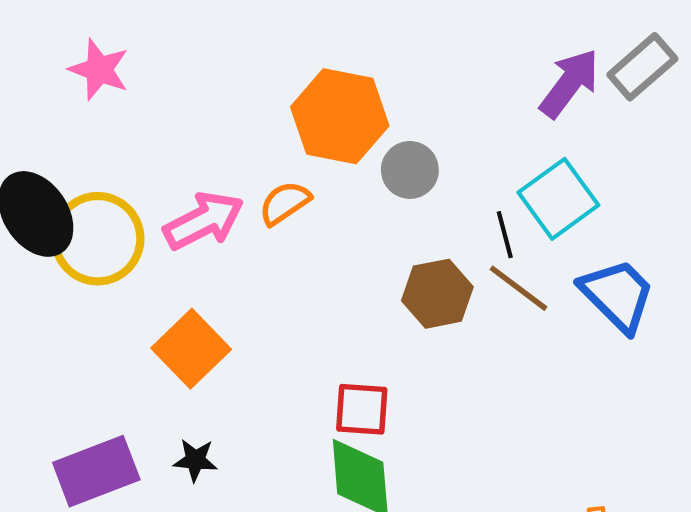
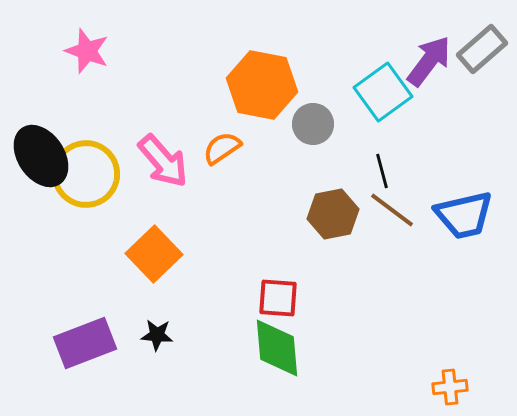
cyan square: (558, 199) -> (383, 92), moved
pink arrow: (204, 221) -> (163, 161), turned 76
blue trapezoid: (618, 295) -> (464, 215), turned 122

